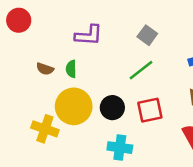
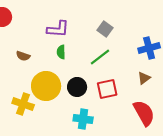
green semicircle: (71, 69) -> (61, 52), moved

